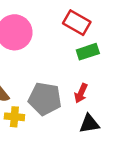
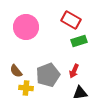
gray pentagon: (45, 99) -> (48, 75), turned -30

